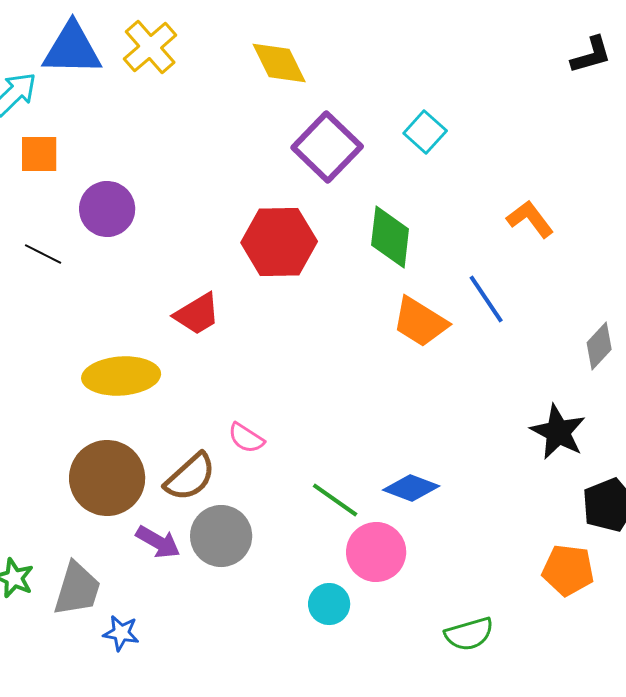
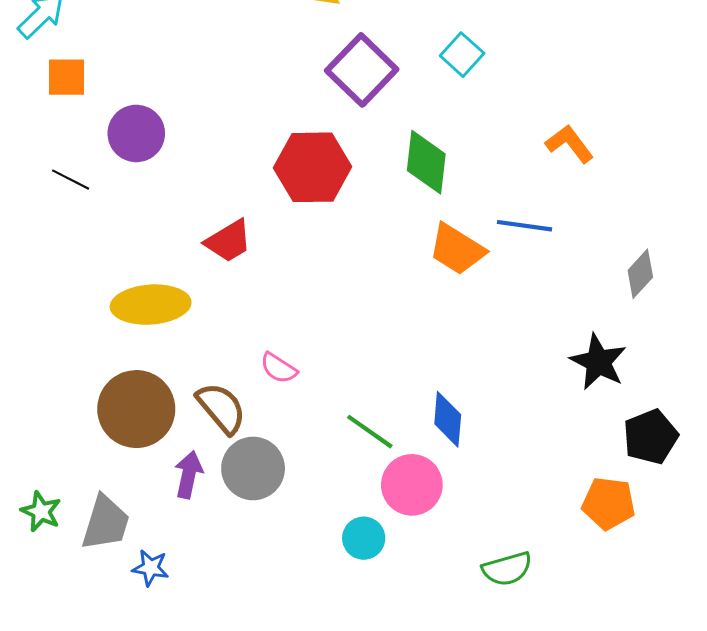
blue line: (486, 299) -> (525, 226), turned -48
brown semicircle: (190, 477) -> (221, 408), turned -88
blue diamond: (411, 488) -> (448, 419), turned 74
purple arrow: (158, 542) -> (189, 475), turned -108

